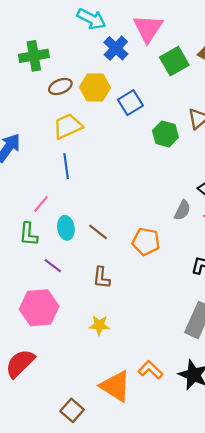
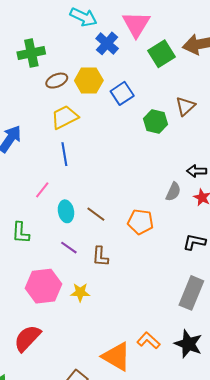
green L-shape: (29, 234) -> (21, 233), moved
purple line: (53, 266) -> (69, 248), moved
yellow star: (99, 325) -> (80, 292), moved

